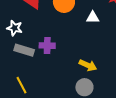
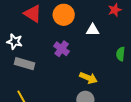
purple cross: (47, 46) -> (62, 49), moved, turned 35

